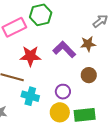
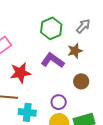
green hexagon: (41, 15) -> (51, 28), moved

